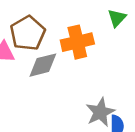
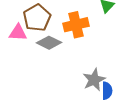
gray diamond: (43, 65) -> (49, 43), turned 40

